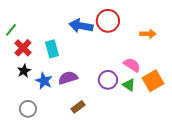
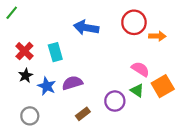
red circle: (108, 21) -> (134, 22), moved
green line: (11, 30) -> (12, 13), moved
purple circle: (108, 80) -> (115, 101), moved

